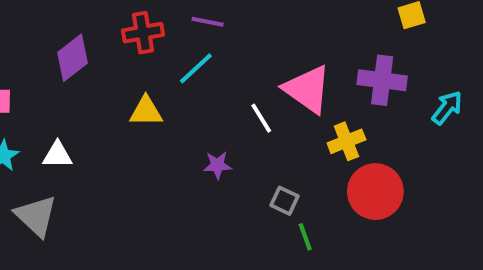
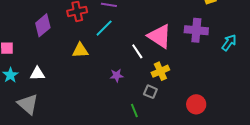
yellow cross: (346, 141) -> (160, 71), moved
red circle: (375, 192) -> (196, 104), moved, size x0.7
green line: (305, 237) -> (134, 111), moved

